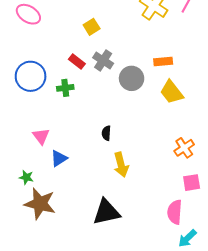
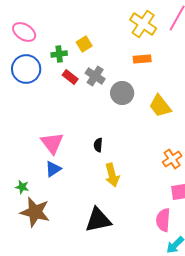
orange rectangle: (163, 62) -> (142, 59), moved
blue circle: (31, 76) -> (26, 69), moved
green cross: (65, 88) -> (59, 54), moved
pink triangle: (41, 136) -> (52, 143), moved, size x1.4

